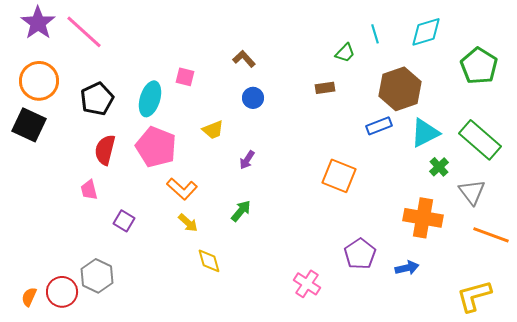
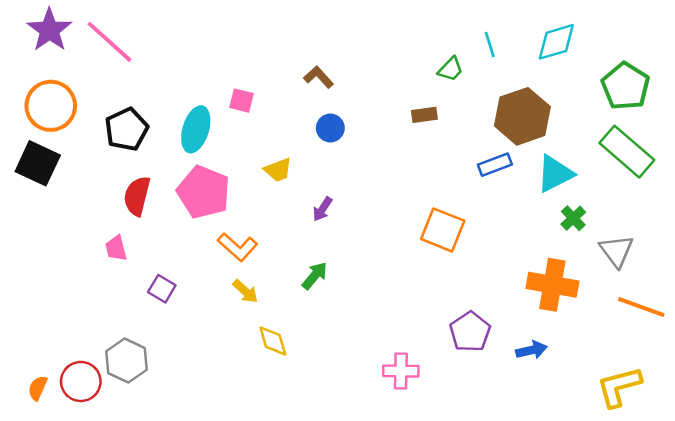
green rectangle: (480, 140) -> (627, 152), moved
pink cross: (307, 284) -> (401, 371), turned -32

